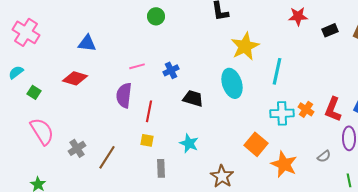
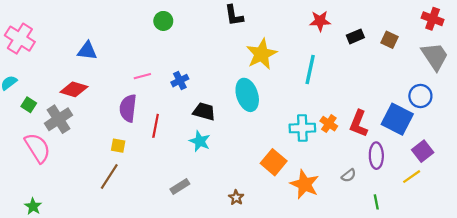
cyan line: (277, 71) -> (310, 70), moved
yellow square: (147, 140) -> (118, 146), moved
cyan star: (189, 143) -> (200, 141), moved
gray cross: (77, 148) -> (58, 119), moved, size x1.4
gray rectangle: (161, 168) -> (180, 186), moved, turned 60
brown star: (222, 176) -> (236, 198), size x0.6

